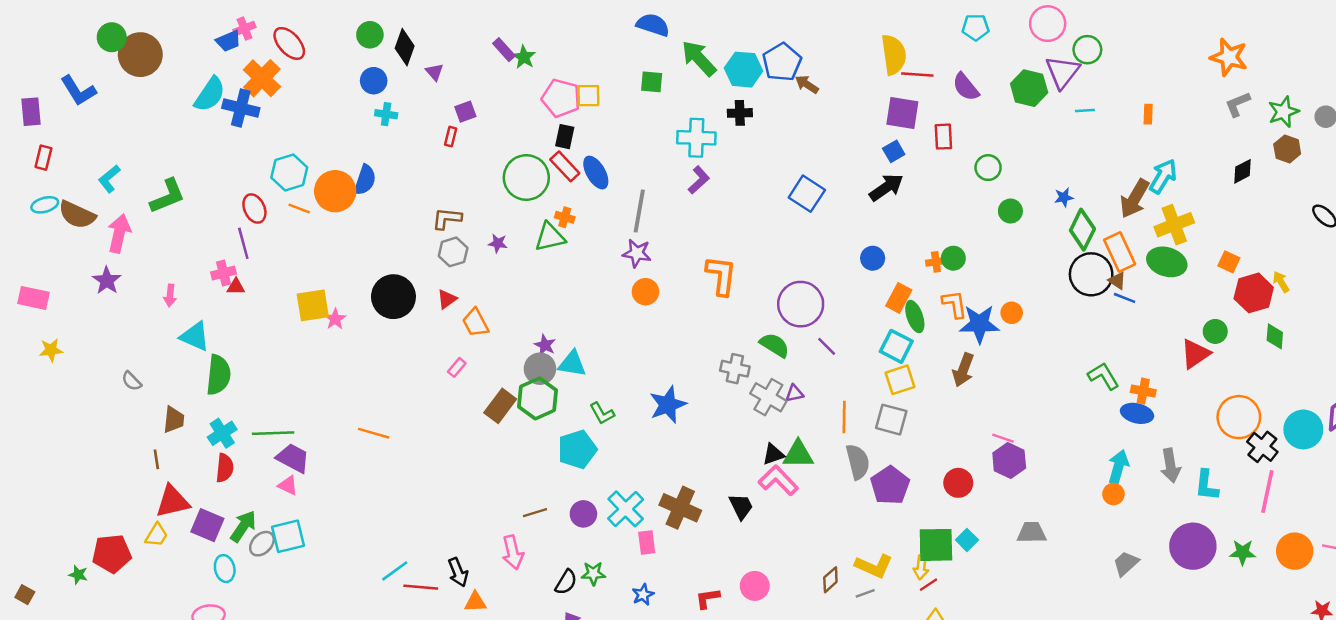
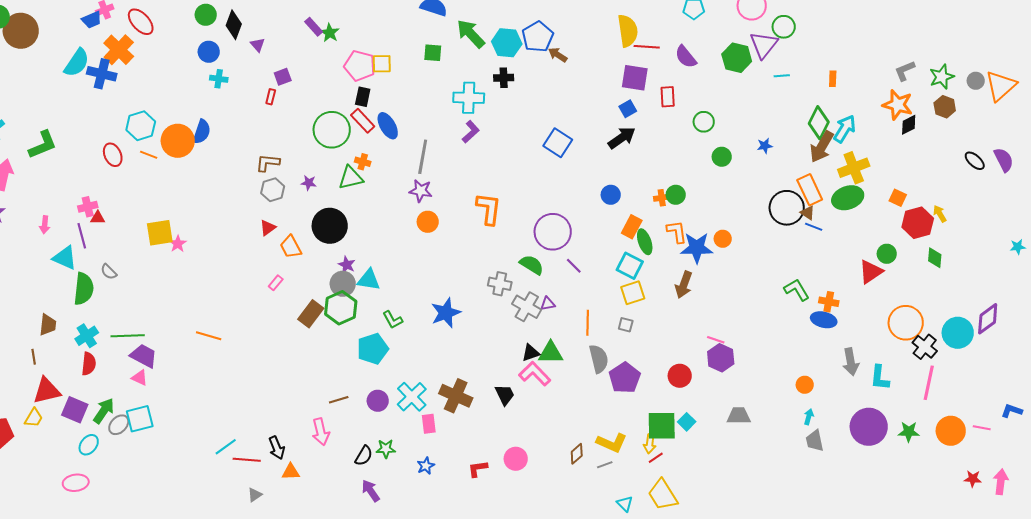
orange star: (1229, 57) -> (898, 105), moved
green diamond: (1082, 230) -> (819, 123), moved
purple line: (243, 243) -> (82, 236), moved
green ellipse: (1167, 262) -> (848, 198), turned -36
black circle: (393, 297) -> (330, 226), moved
gray semicircle: (132, 381) -> (109, 272), moved
gray square: (891, 420) -> (626, 325), size x0.6
cyan arrow: (1118, 467) -> (809, 417), moved, size x0.6
gray trapezoid: (1126, 564) -> (815, 441), turned -60
cyan ellipse: (225, 569) -> (89, 445), turned 50

